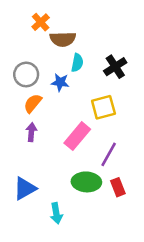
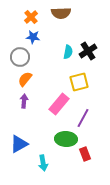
brown semicircle: (63, 39) -> (61, 13), moved
cyan semicircle: (77, 63) -> (68, 52), moved
blue star: (60, 82) -> (33, 37), moved
red rectangle: (118, 187) -> (85, 154), moved

